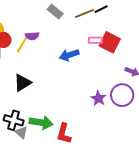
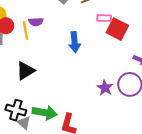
pink rectangle: (95, 40) -> (104, 18), moved
yellow line: (22, 44) -> (25, 31), turned -42
blue arrow: (69, 55) -> (75, 42), turned -78

